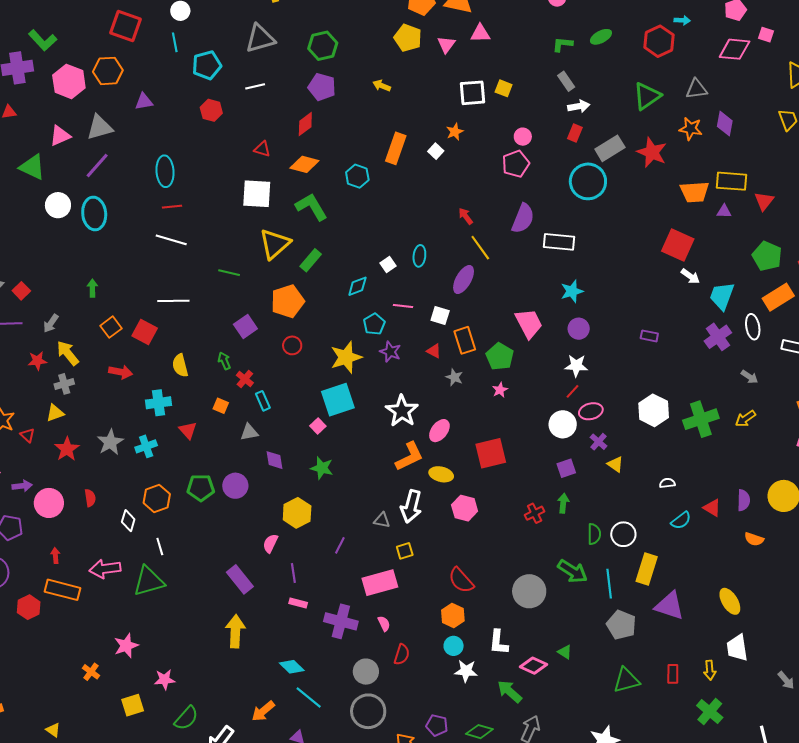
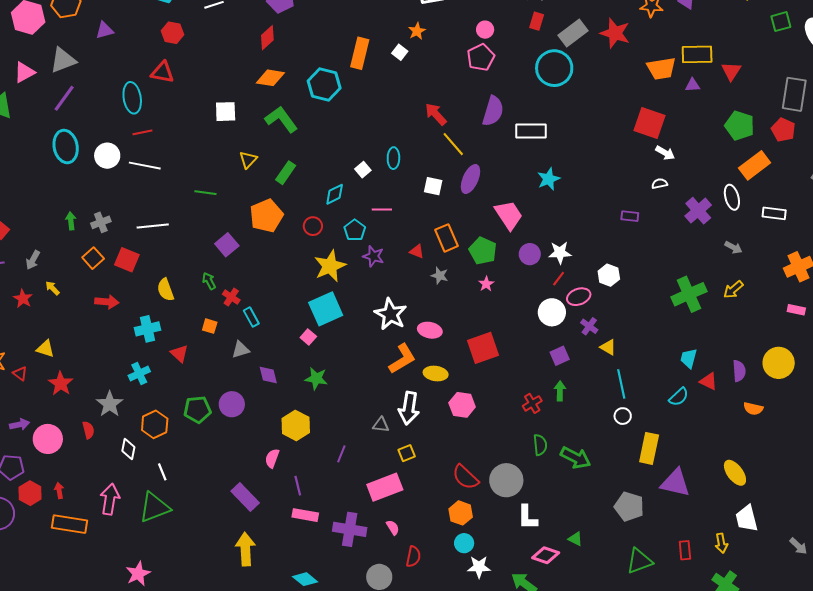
red triangle: (262, 149) -> (162, 72), moved, size x1.4
cyan hexagon: (357, 176) -> (324, 84), size x1.4
white square: (257, 194) -> (226, 112), size x0.7
white circle: (58, 205) -> (107, 156), moved
red arrow: (466, 216) -> (436, 114), size x1.4
yellow triangle: (275, 244) -> (248, 160), size x0.6
purple ellipse: (464, 279) -> (470, 179), moved
cyan trapezoid: (722, 296) -> (689, 358), moved, size x0.7
white square: (440, 315) -> (433, 186), moved
purple circle: (579, 329) -> (530, 254), moved
red circle: (292, 345) -> (313, 226), moved
yellow arrow: (68, 353) -> (52, 288), size x0.6
red star: (37, 361) -> (23, 299), turned -30
gray cross: (64, 384) -> (101, 222), moved
white hexagon: (654, 410) -> (609, 275), moved, size x0.7
yellow triangle: (55, 413) -> (45, 349), turned 42
pink ellipse: (439, 431) -> (430, 330), turned 70
gray star: (110, 442) -> (110, 404), moved
white semicircle: (667, 483) -> (660, 184), moved
green semicircle: (594, 534) -> (540, 445), moved
white circle: (623, 534) -> (623, 416), size x0.7
pink arrow: (105, 569) -> (110, 499), turned 112
cyan line: (609, 584) -> (621, 384), moved
gray circle: (529, 591) -> (506, 480), moved
pink rectangle: (298, 603) -> (305, 515), size x1.4
red hexagon: (29, 607) -> (30, 493), moved
white L-shape: (498, 642) -> (527, 517), moved

